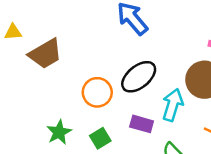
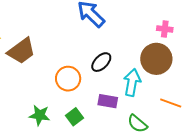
black ellipse: (139, 77) -> (101, 62), size x0.7
green star: (59, 132) -> (40, 115), turned -30

